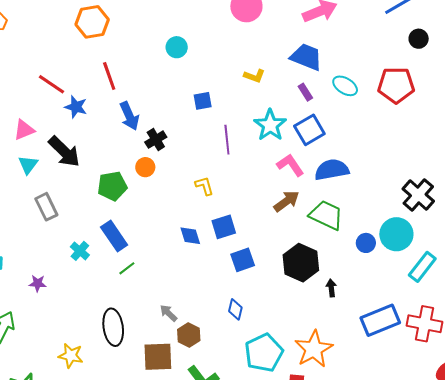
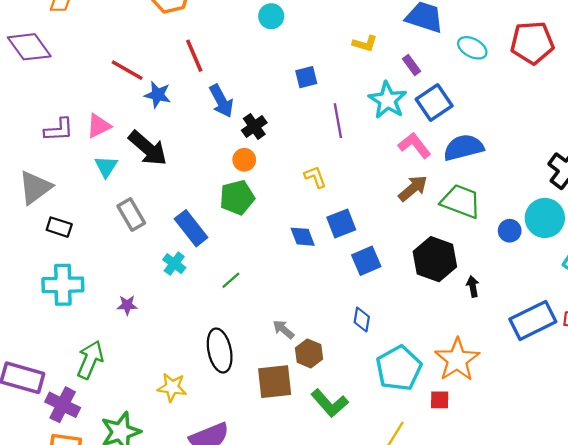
purple rectangle: (305, 92) -> (412, 65), moved
green pentagon: (112, 186) -> (237, 197), moved
blue rectangle: (114, 236) -> (191, 228), moved

